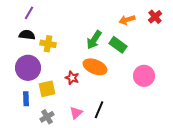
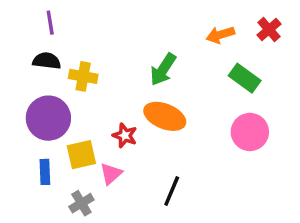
purple line: (29, 13) -> (50, 23), turned -40
green rectangle: (118, 45) -> (245, 78), moved
pink triangle: (76, 113) -> (111, 174), moved

